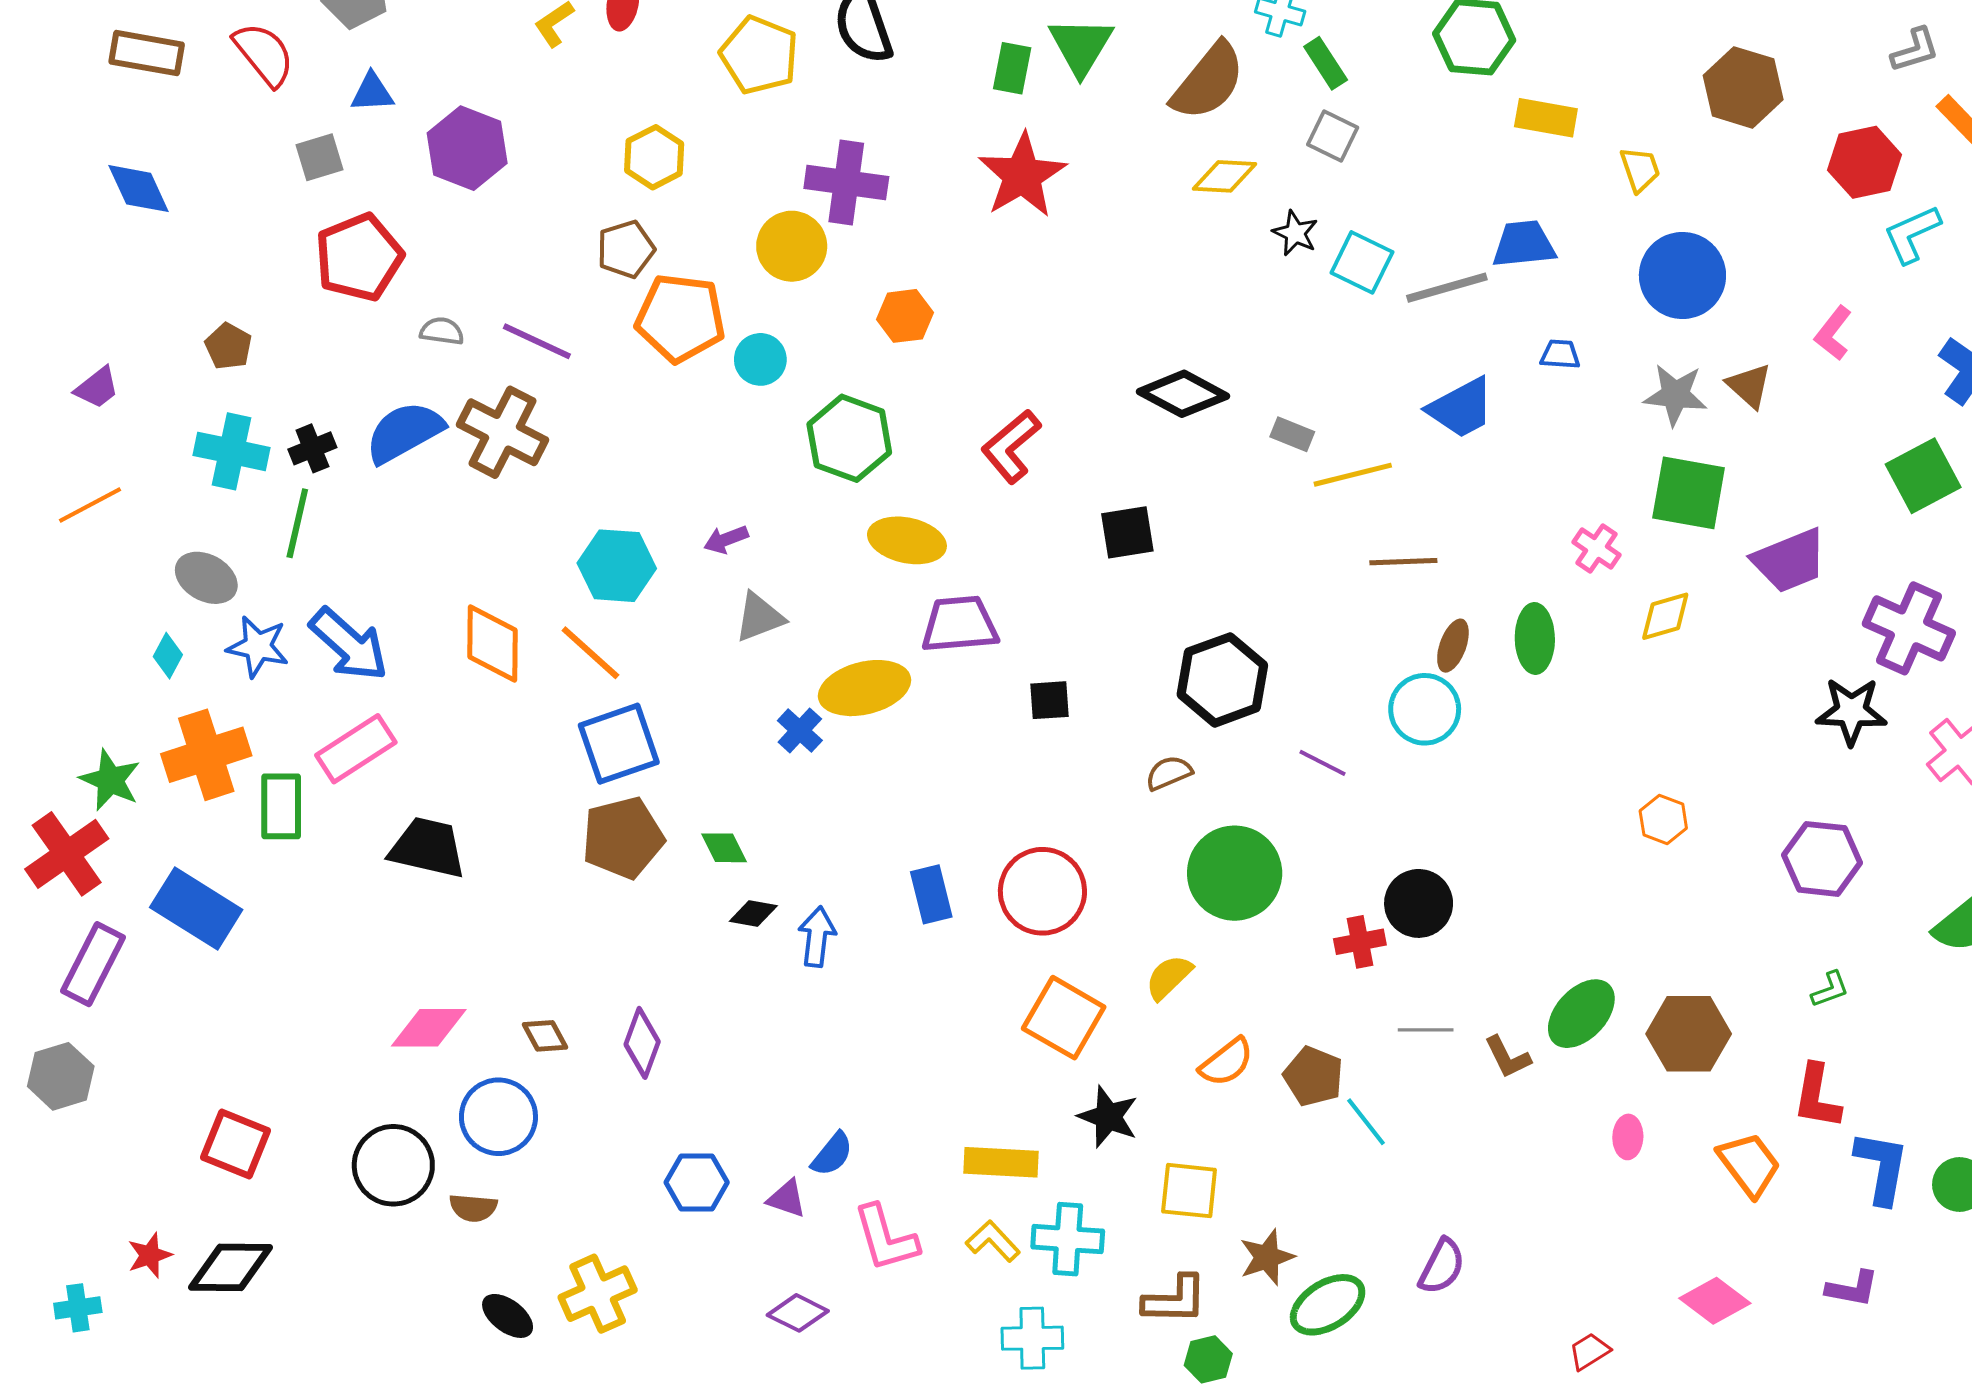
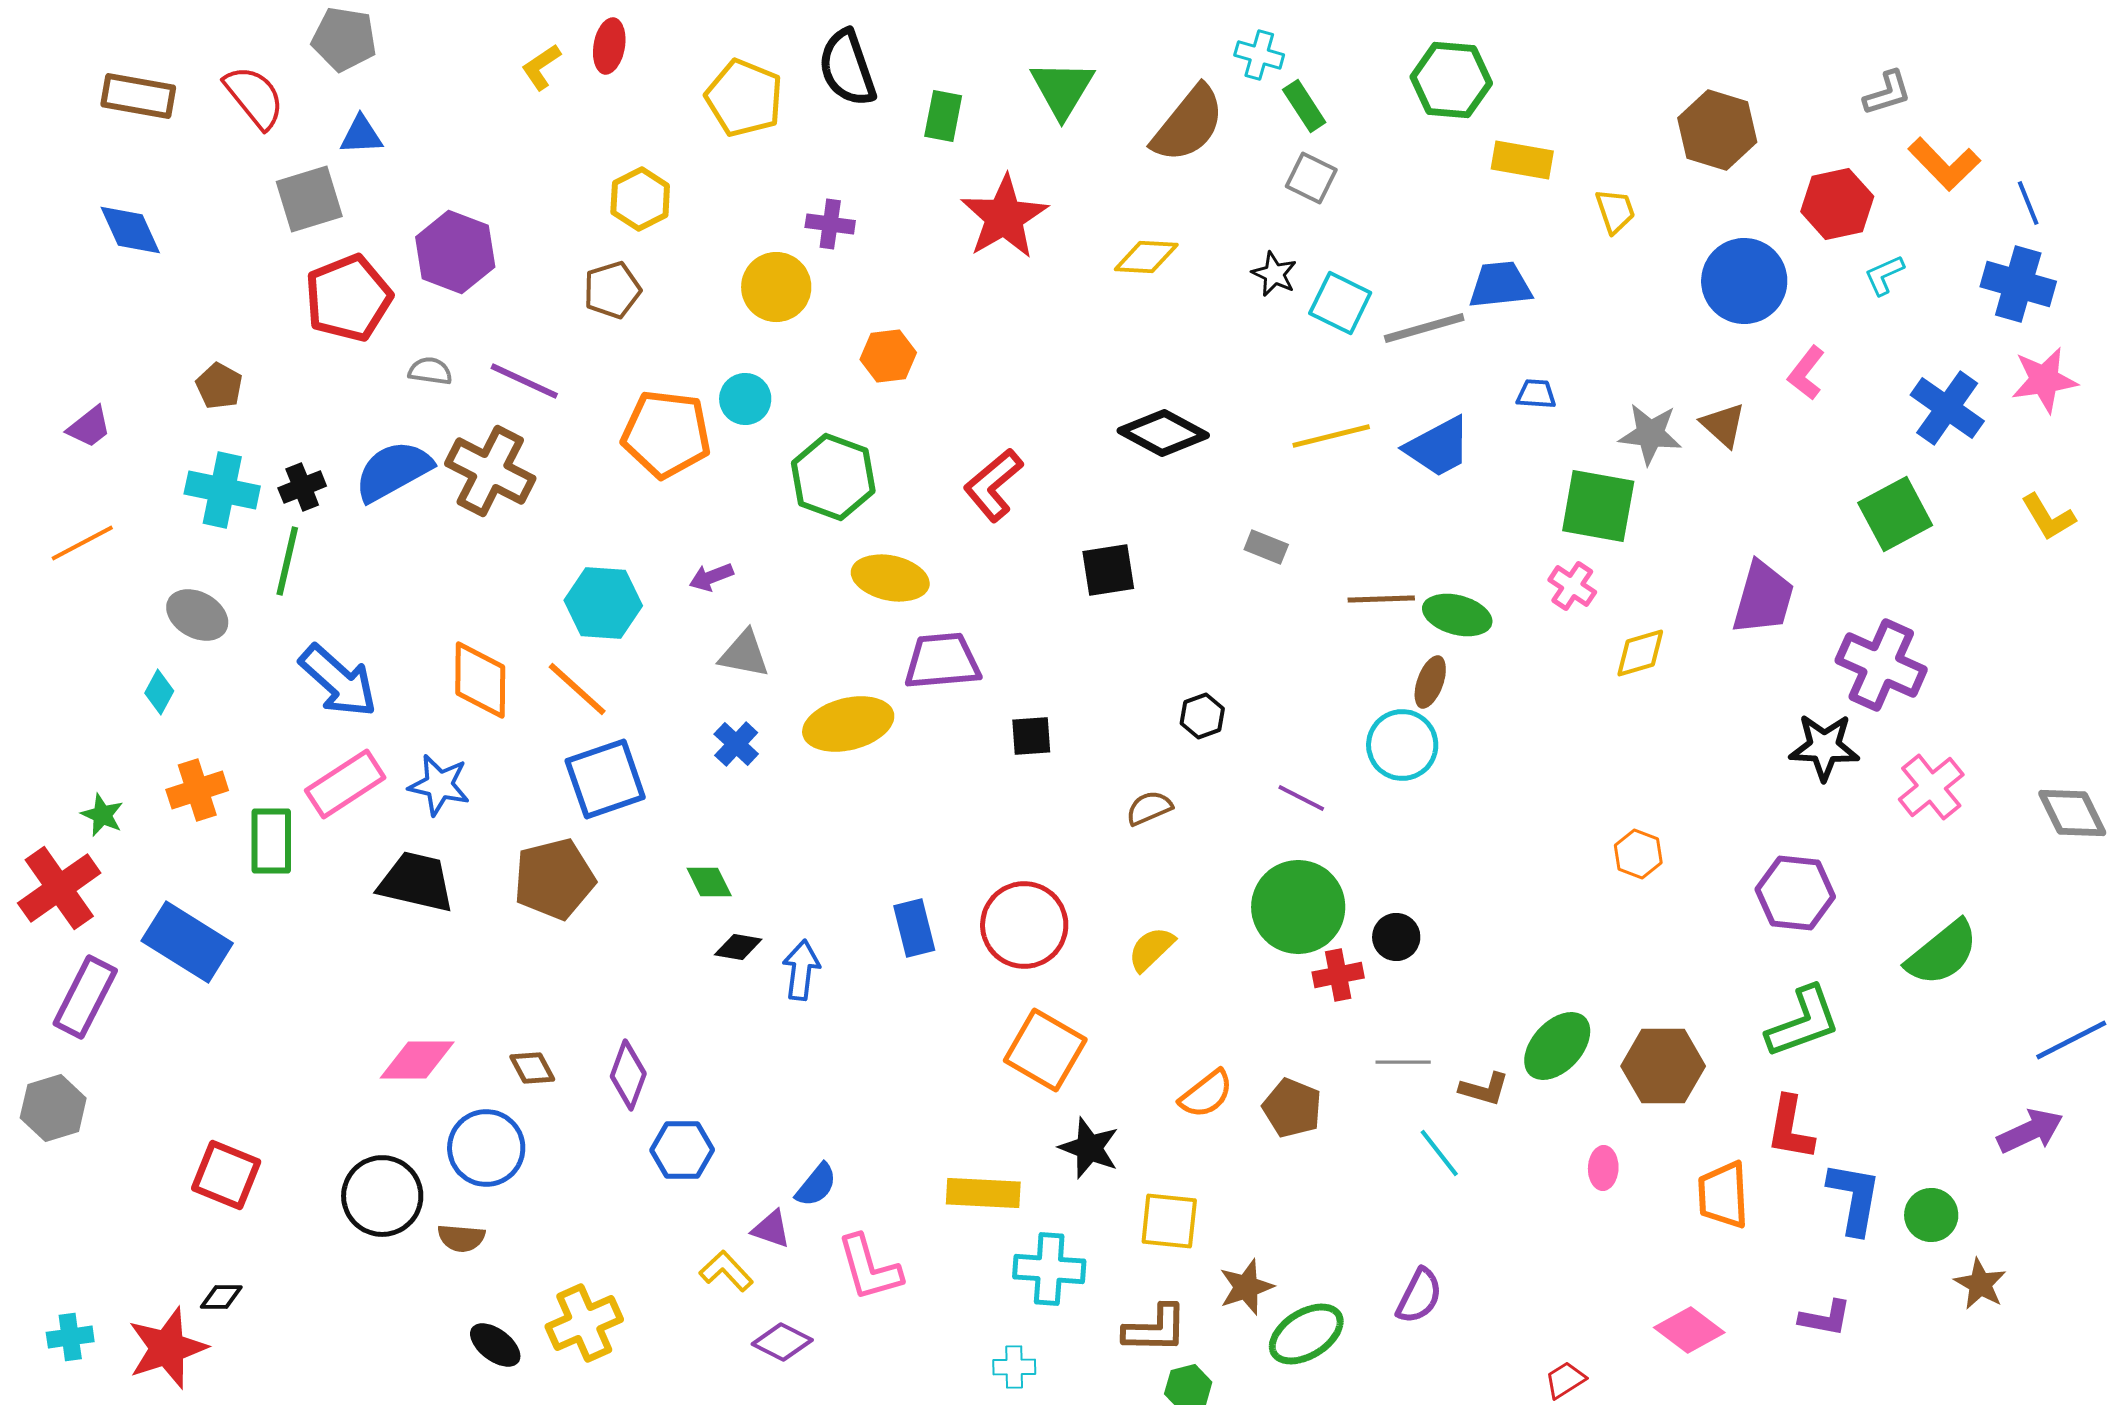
green rectangle: (1012, 68) -> (943, 116), moved
purple hexagon: (467, 148) -> (455, 252), moved
gray square: (320, 157) -> (309, 199), size x1.4
yellow diamond: (1224, 176) -> (1146, 257), moved
purple cross: (846, 182) -> (830, 224), size x0.6
cyan L-shape: (1912, 234) -> (1884, 275), size x0.7
blue circle: (1682, 276) -> (1744, 281), moved
orange pentagon: (680, 318) -> (666, 434), moved
gray rectangle: (1292, 434) -> (1266, 547), moved
yellow line: (1353, 475) -> (1331, 436), moved
green square: (1689, 493) -> (1598, 506), moved
purple trapezoid: (1790, 561) -> (1763, 598), turned -52
gray triangle: (759, 617) -> (744, 654), turned 32
green ellipse: (1535, 638) -> (1457, 615), moved, turned -74
blue star: (258, 647) -> (439, 785), moved
black hexagon: (1222, 680) -> (1202, 716), size x0.5
blue cross: (800, 731) -> (736, 744), moved
orange cross: (206, 755) -> (197, 790), size x0.7
green star: (110, 780) -> (102, 815), size x0.7
brown pentagon: (623, 838) -> (554, 879), moved
green circle: (1235, 873) -> (1298, 907), moved
black circle: (1419, 903) -> (1396, 937), size x0.7
yellow semicircle: (1169, 977) -> (1151, 949), moved
green L-shape: (1830, 989) -> (1803, 1022), size x2.0
brown L-shape: (1508, 1057) -> (1484, 1089), turned -48
cyan line: (1366, 1122) -> (1439, 1153), moved
orange trapezoid: (1749, 1164) -> (1723, 1195), turned -146
blue hexagon: (697, 1182) -> (682, 1150), moved
yellow L-shape: (993, 1241) -> (726, 1271), moved
red star: (150, 1255) -> (167, 1348), moved, size x1.8
black diamond: (231, 1267) -> (221, 1297), size x0.5
cyan cross: (1032, 1338) -> (1014, 1367), size x0.7

